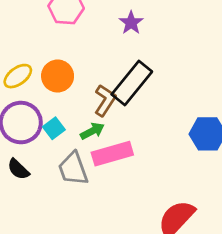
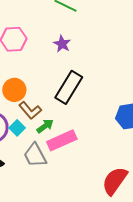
brown L-shape: (105, 100) -> (30, 110), moved, turned 115

